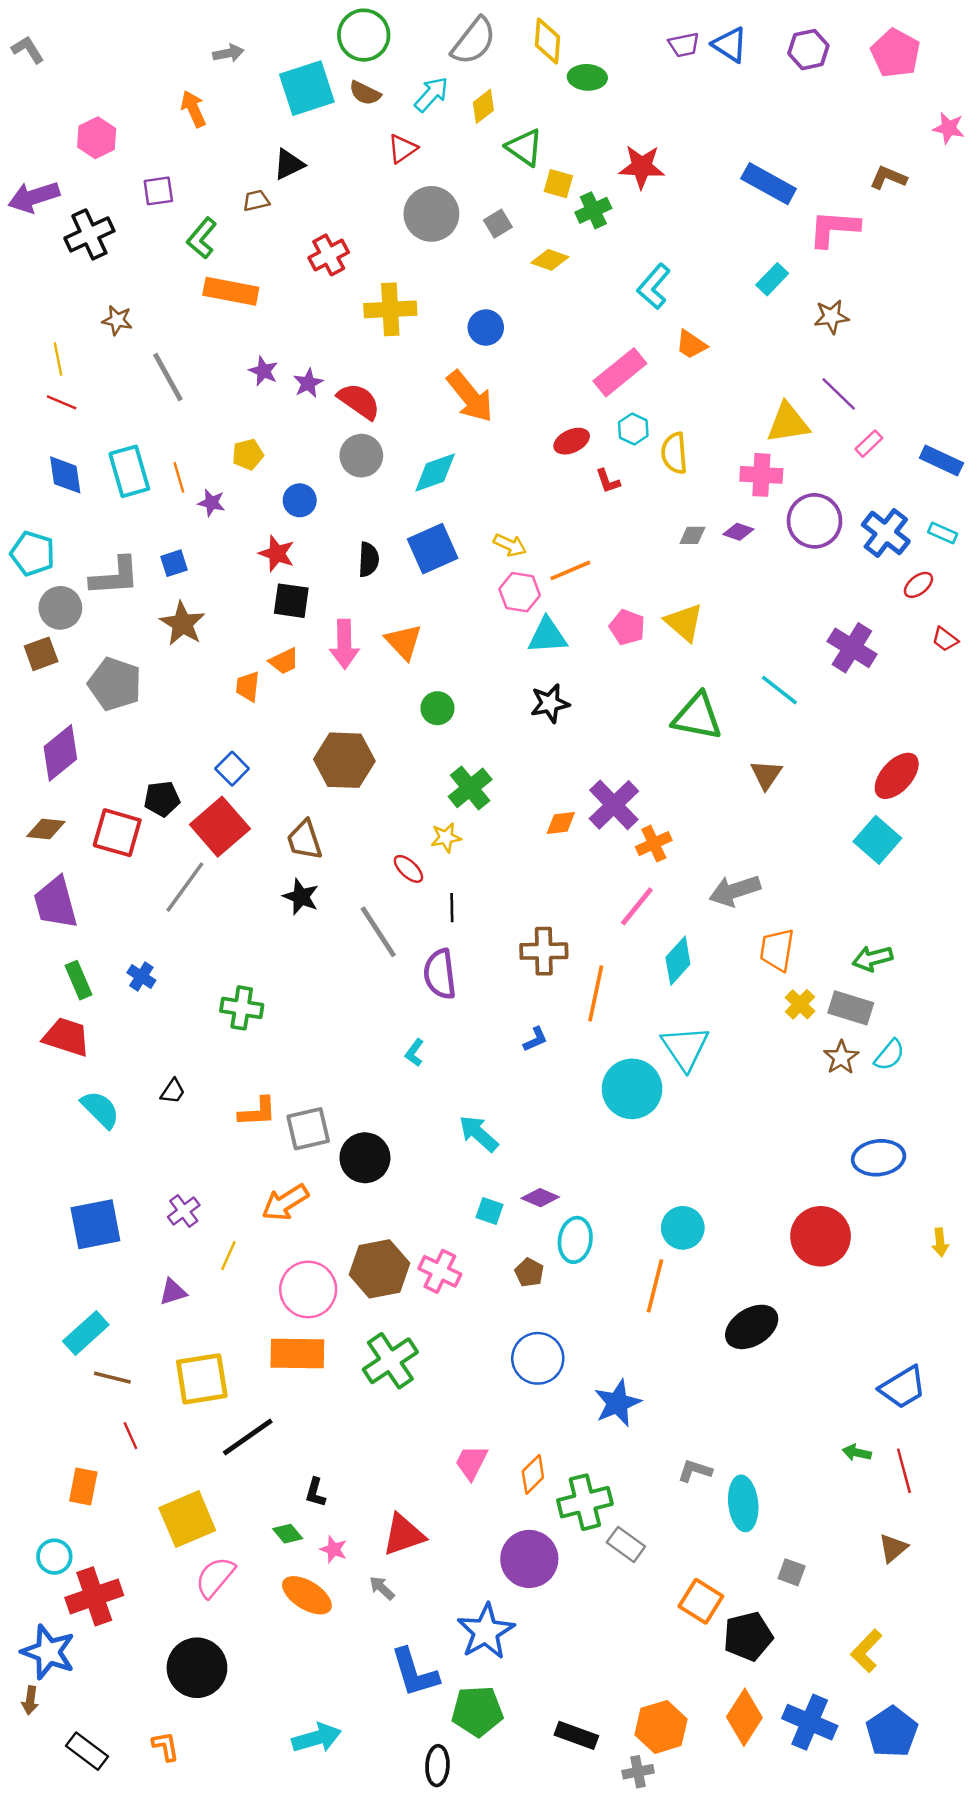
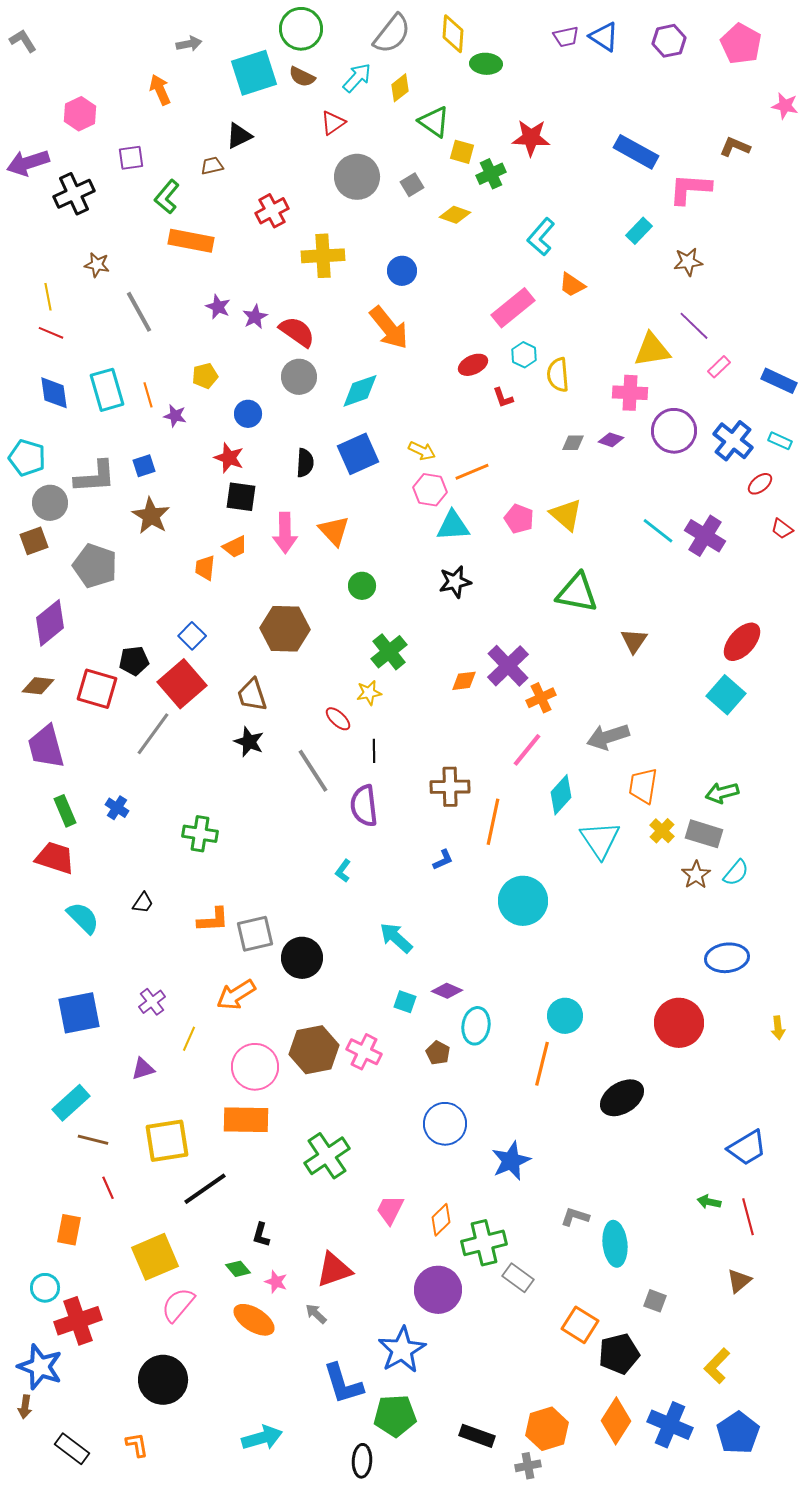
cyan line: (779, 690) -> (658, 531), moved
cyan triangle: (685, 1048) -> (600, 840), moved
green cross: (390, 1361) -> (327, 1156), moved

